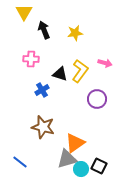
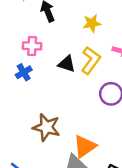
yellow star: (75, 33) -> (92, 23), moved
blue cross: (42, 90) -> (24, 72), moved

